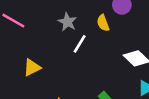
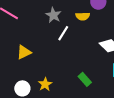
yellow semicircle: (103, 23) -> (83, 16), turned -72

